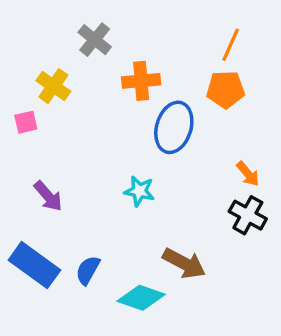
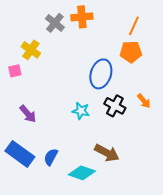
orange cross: (141, 81) -> (82, 17), moved
black cross: (248, 215) -> (115, 106), moved

